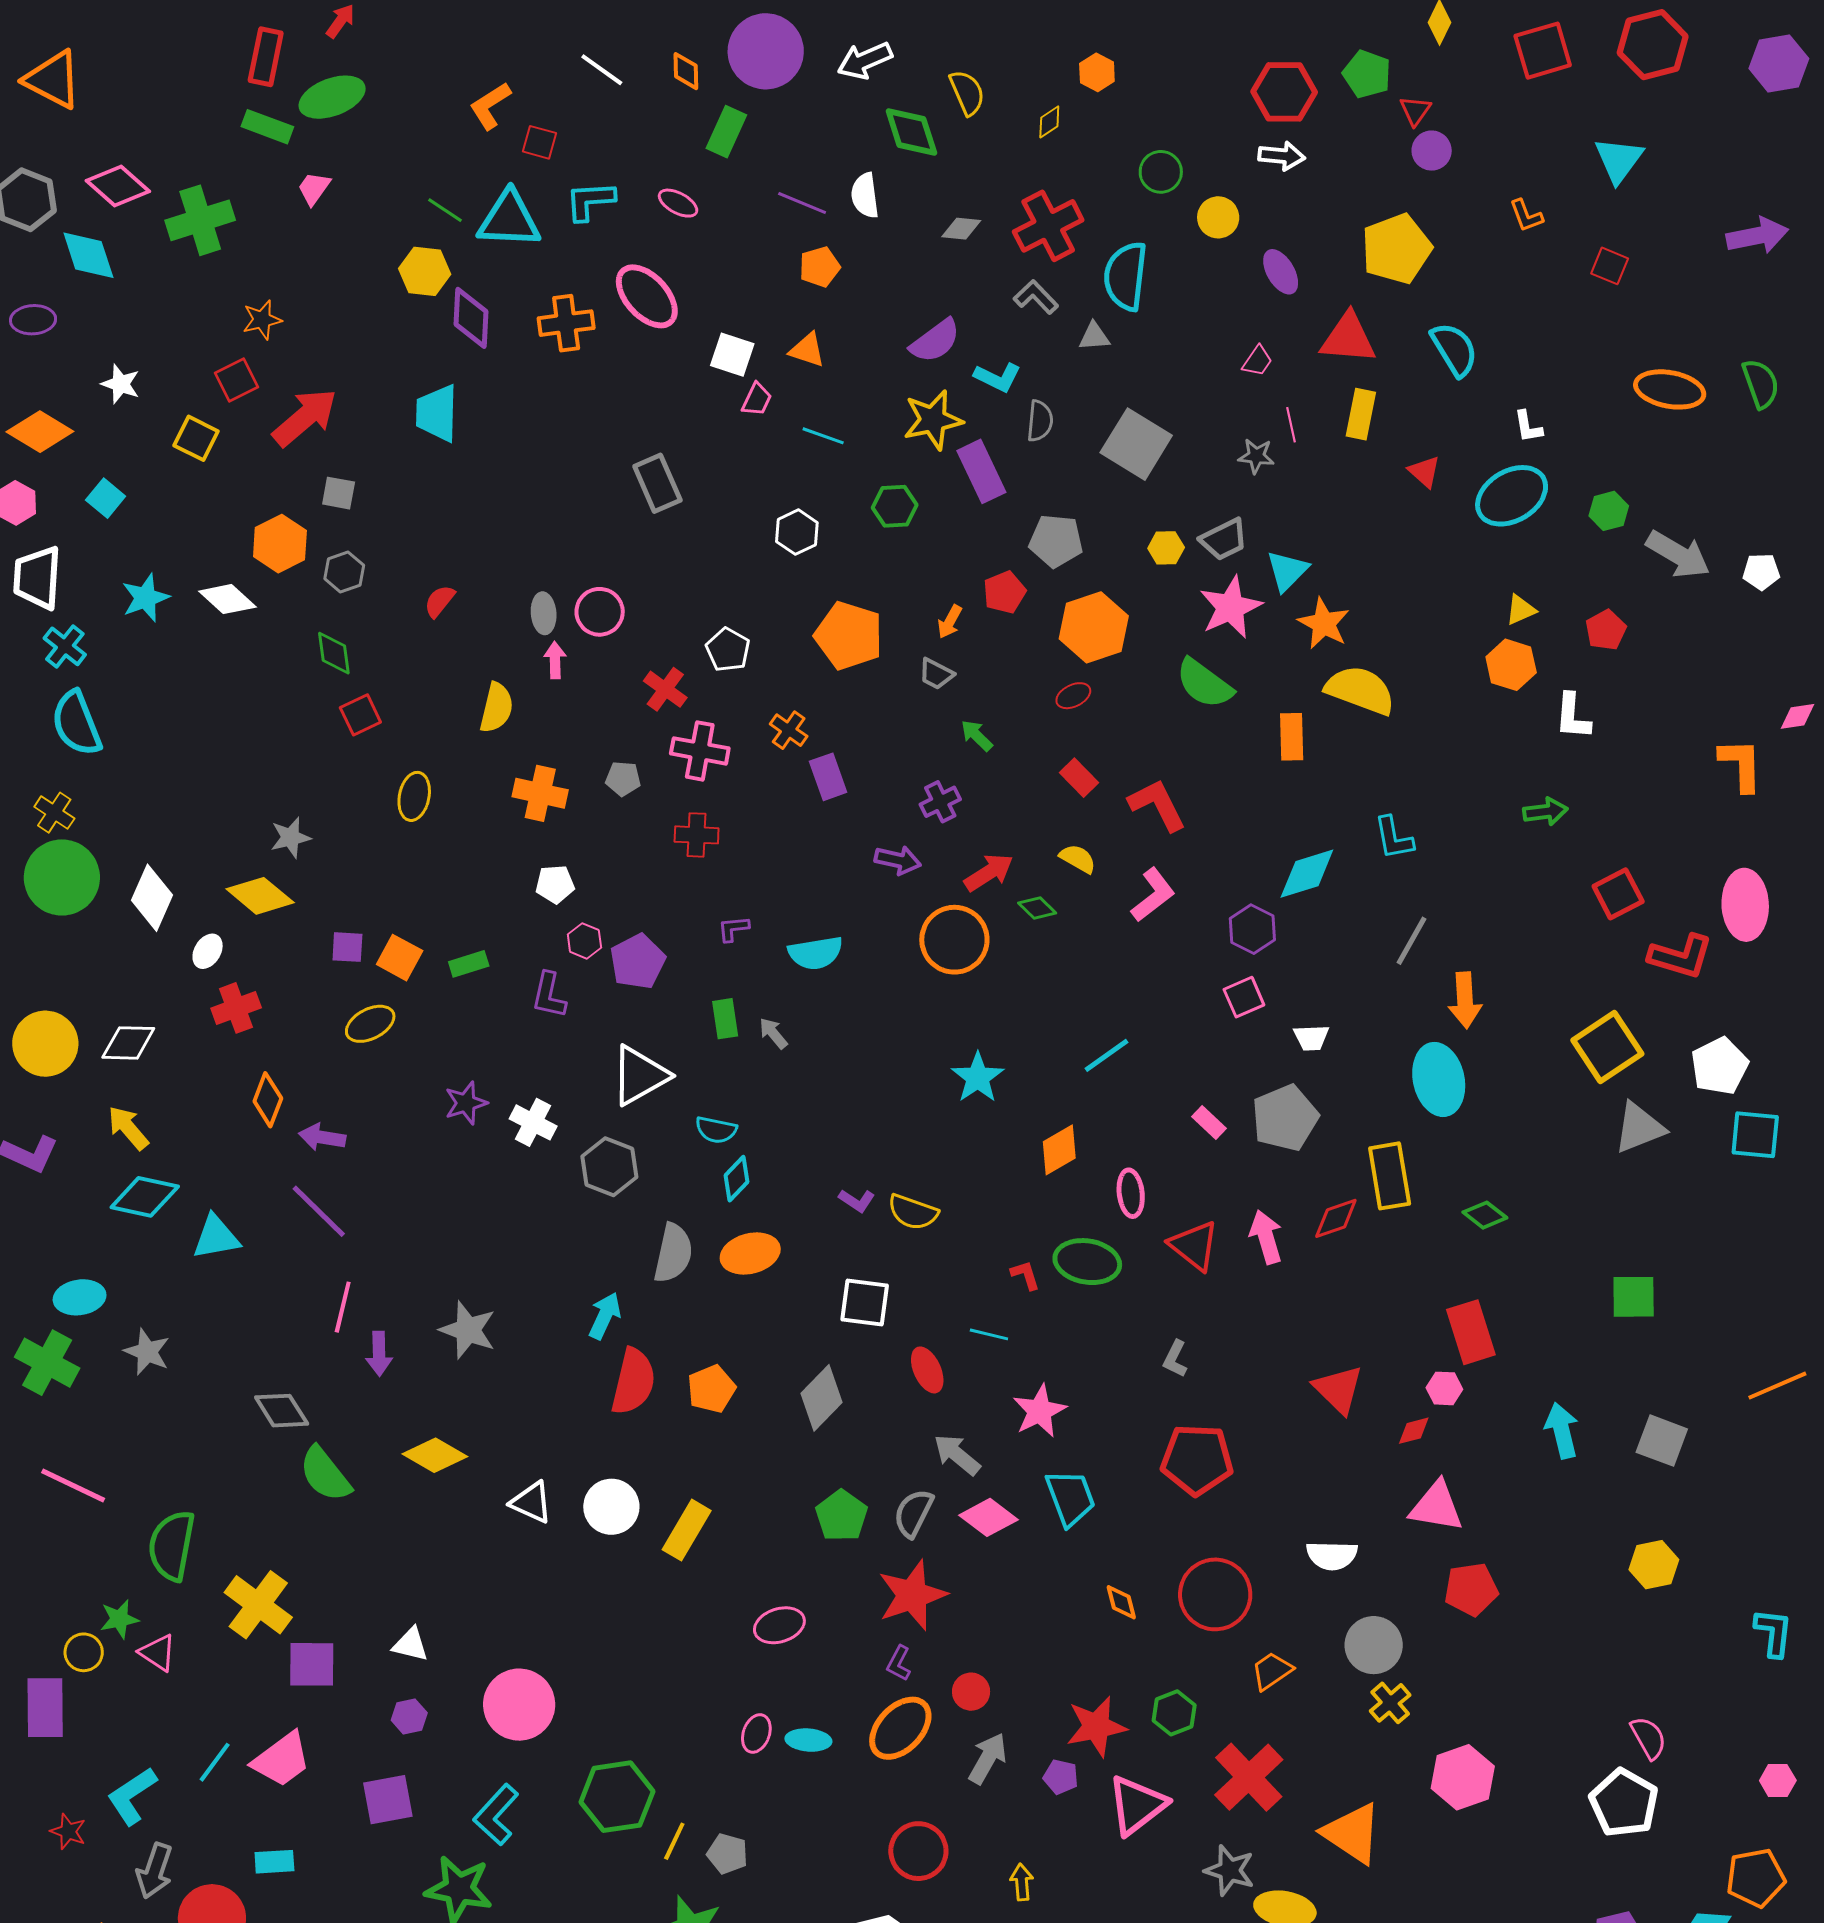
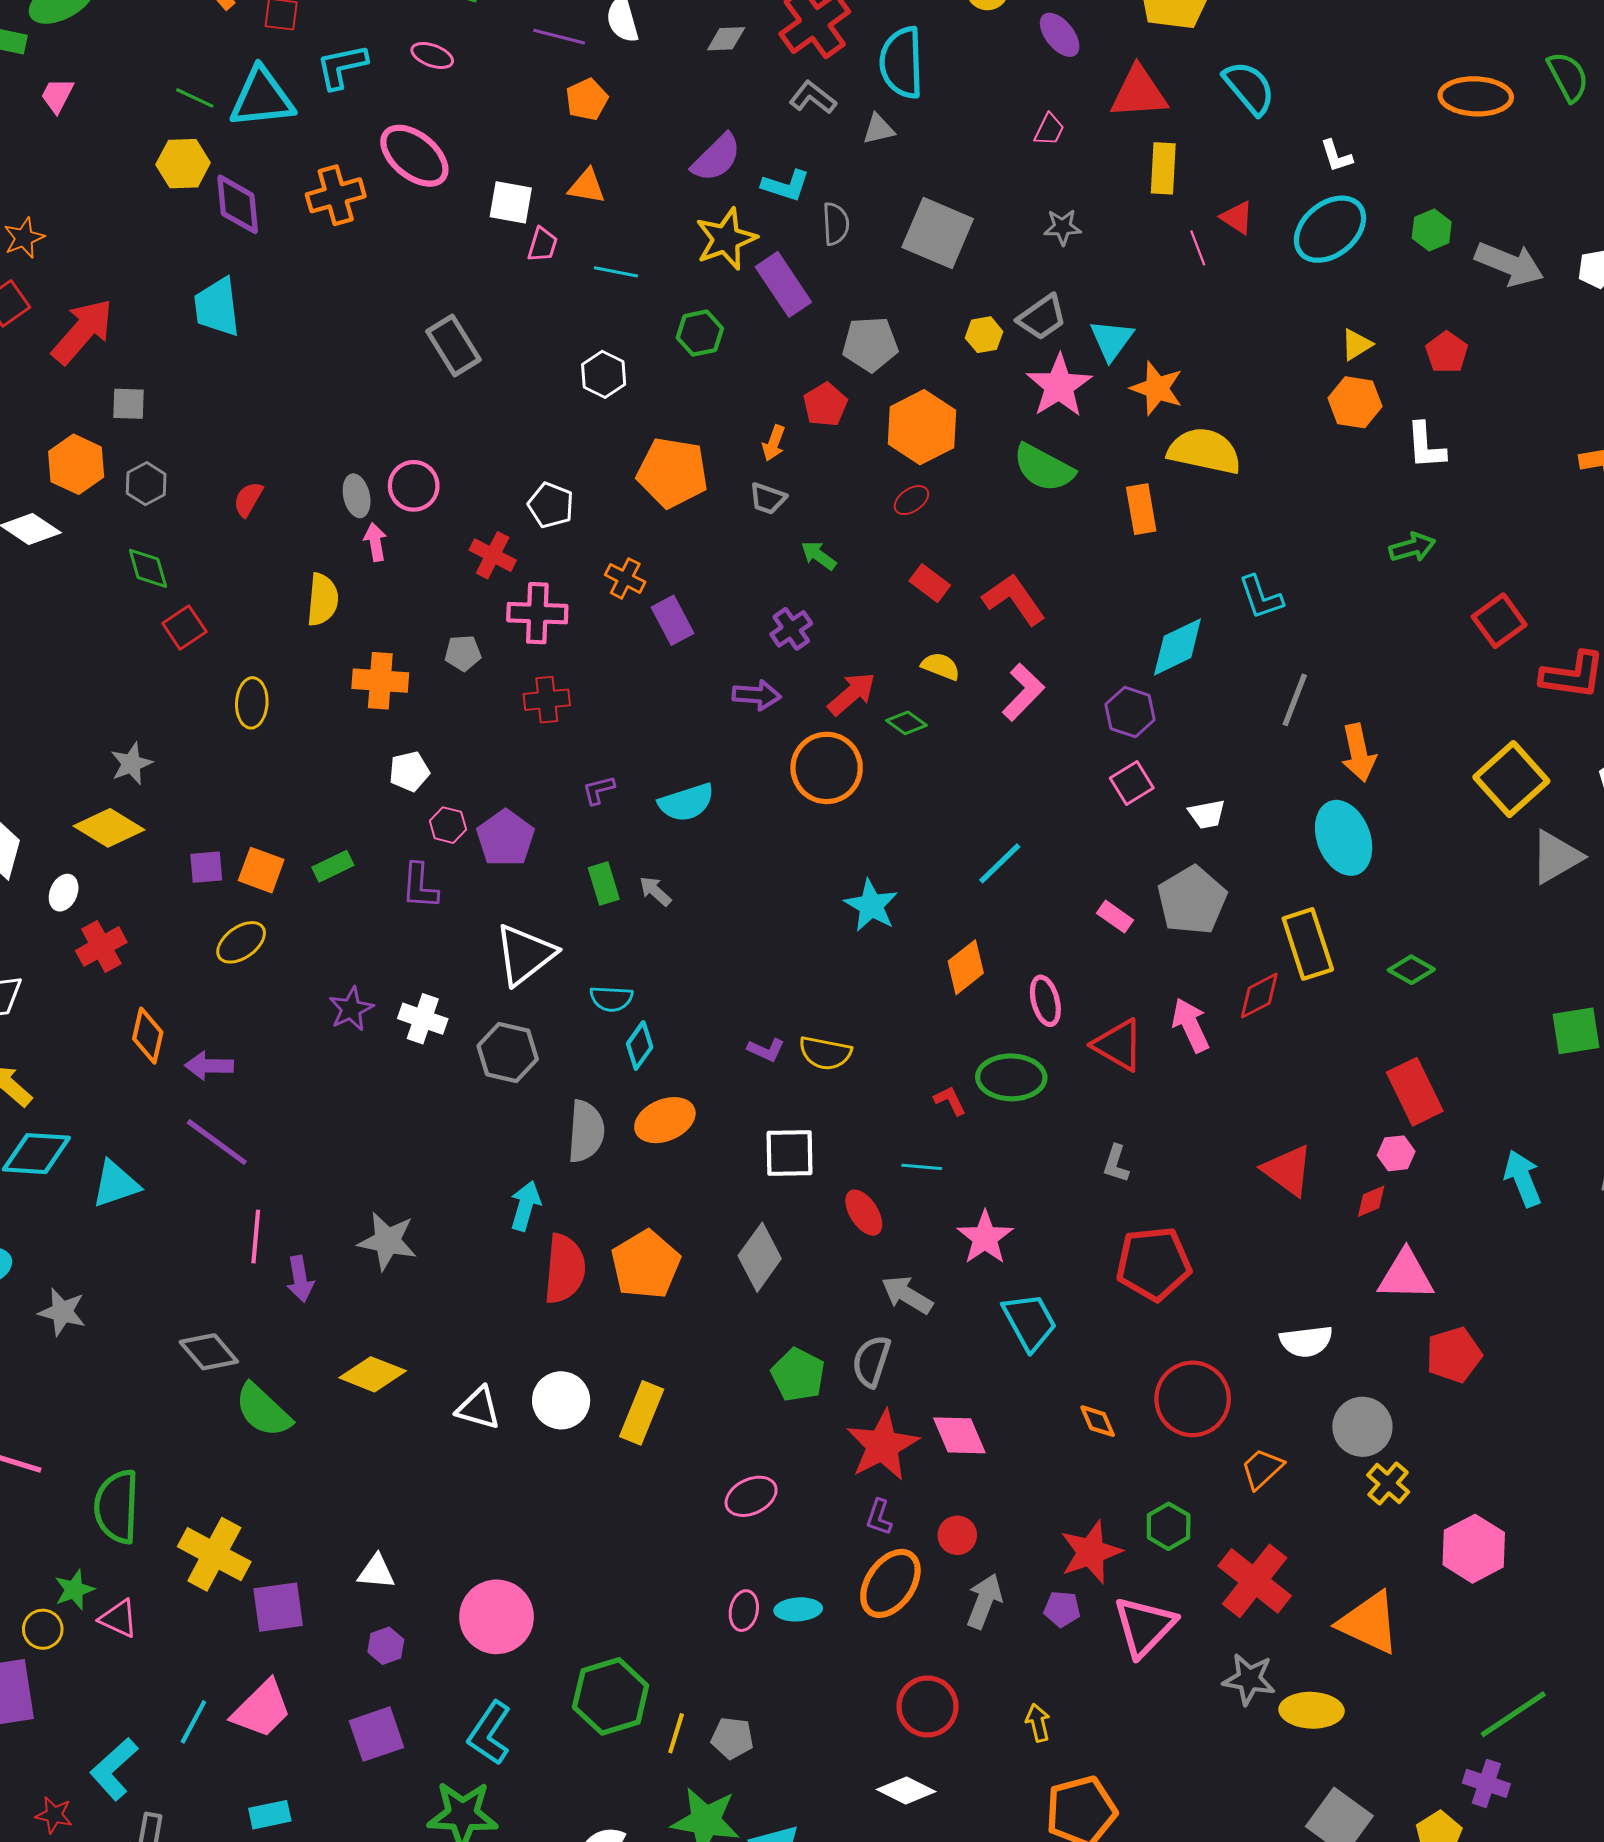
pink line: (1291, 425) -> (1198, 248), moved
orange pentagon: (711, 1389) -> (646, 1265), size x1.4
pink diamond: (988, 1517) -> (959, 1435), moved, turned 38

